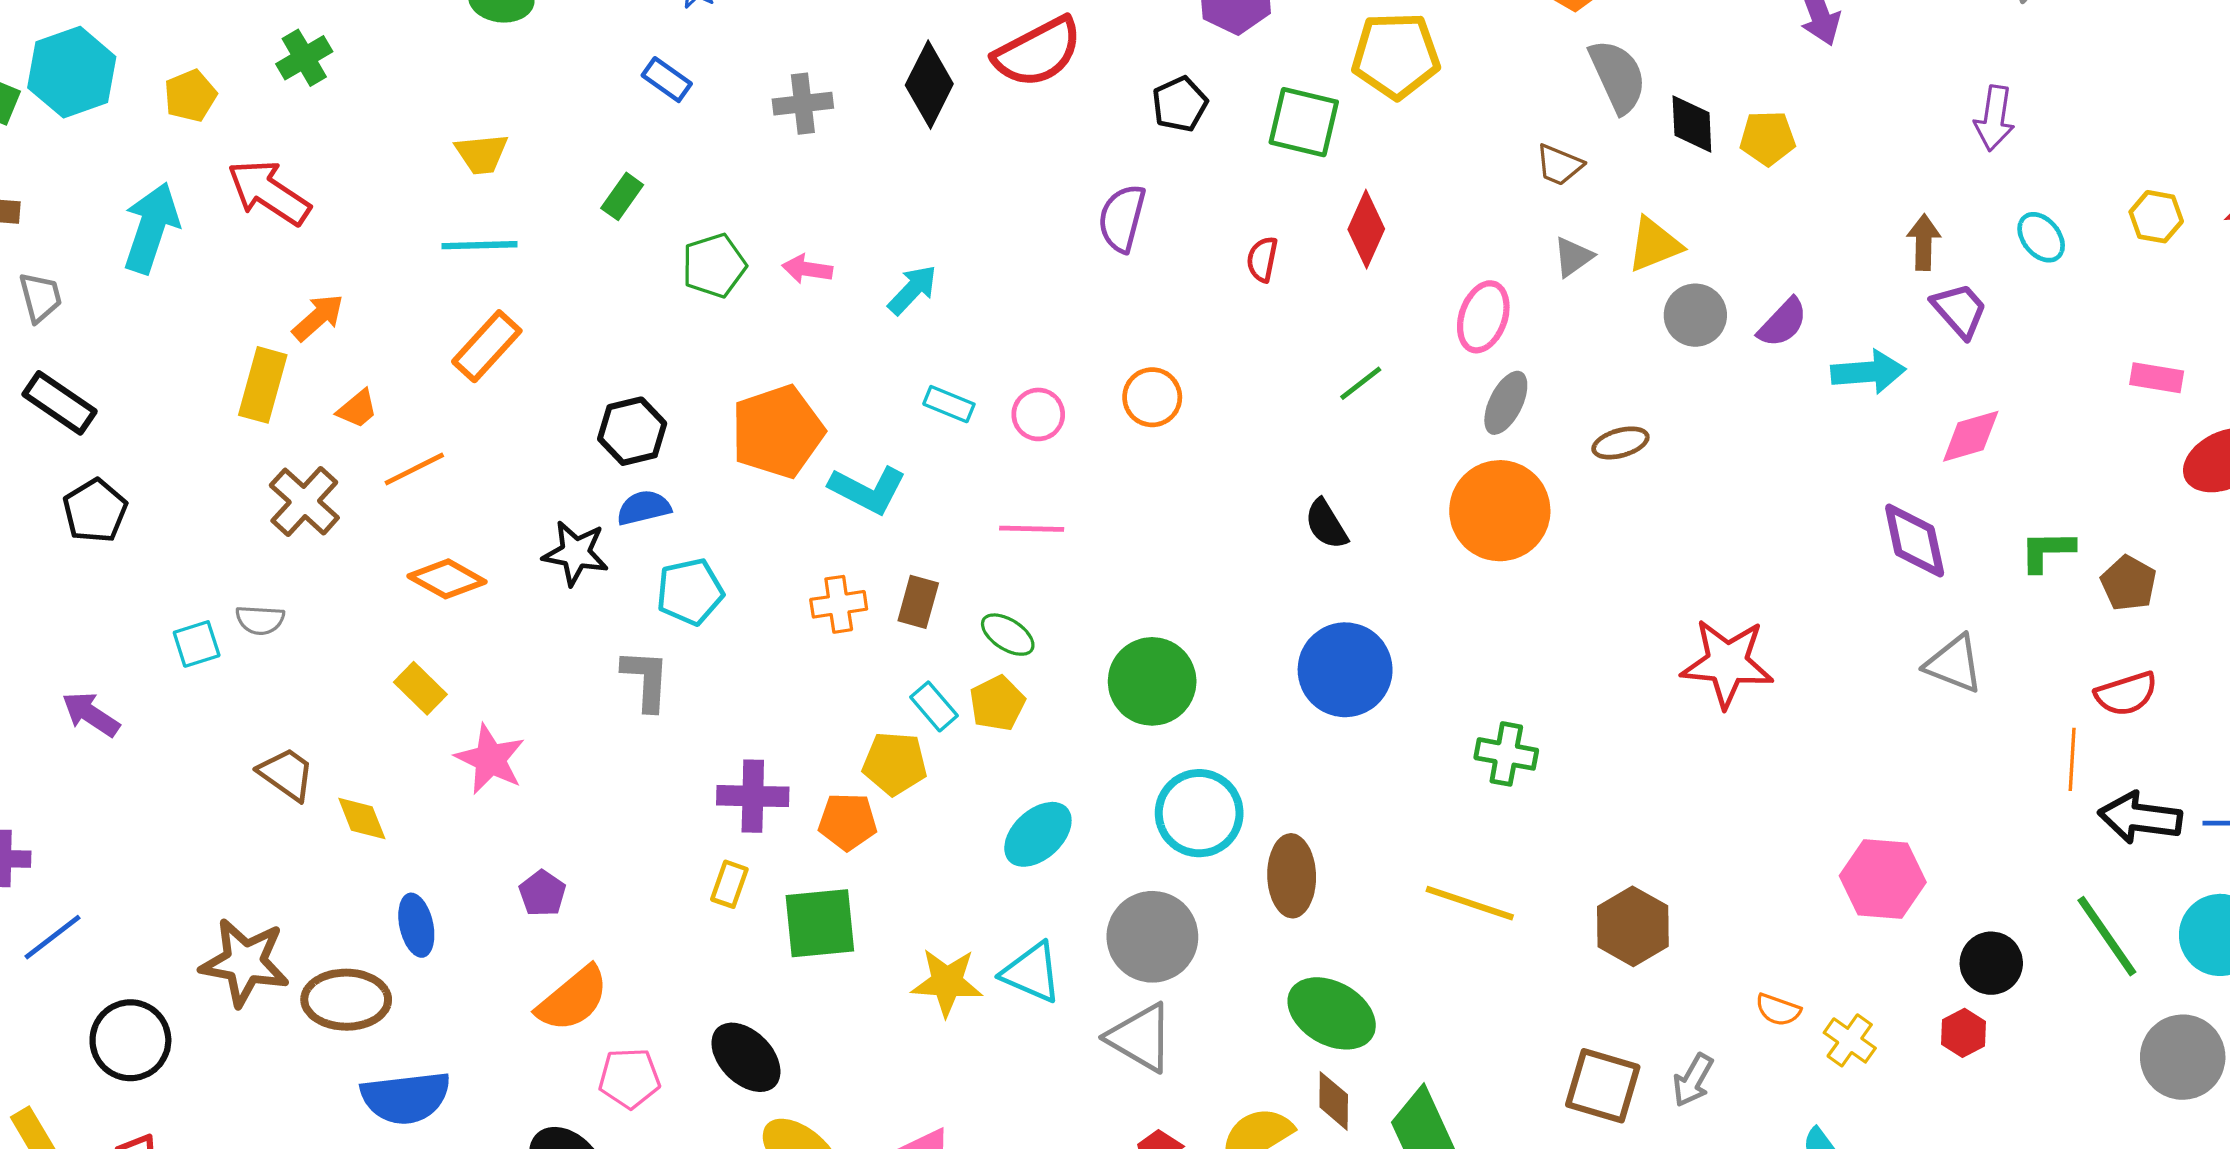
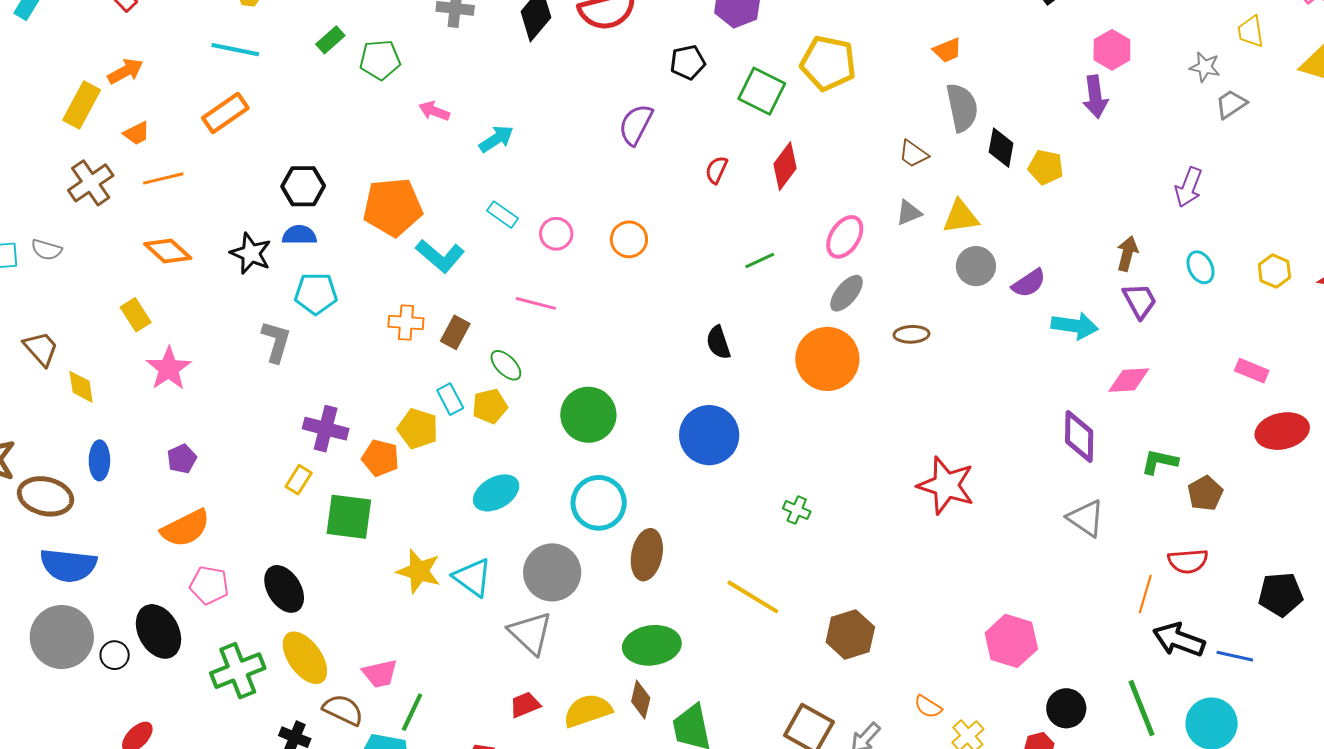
green pentagon: (714, 266) -> (380, 60), moved
green cross: (1506, 754) -> (797, 510), size x0.7
green ellipse: (1332, 1013) -> (652, 645), turned -50

